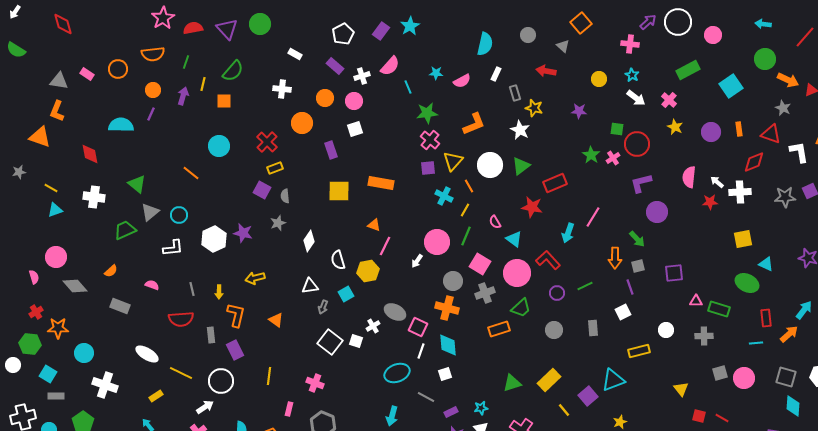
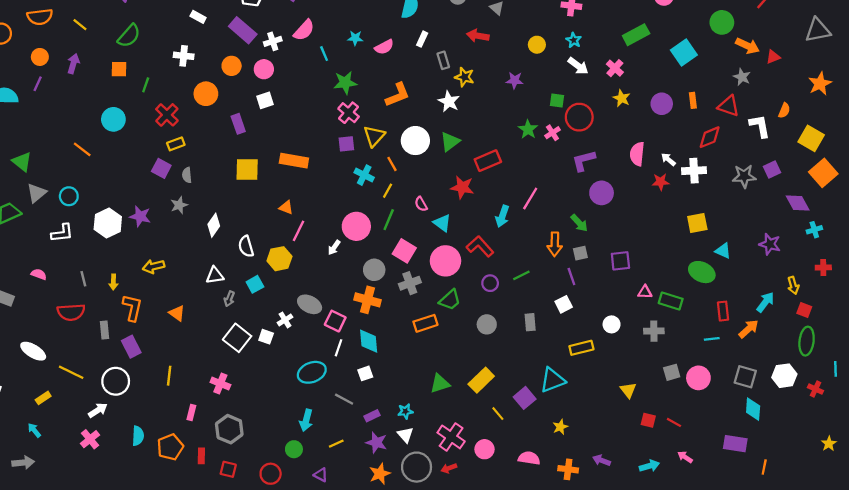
green line: (186, 62) -> (146, 85), moved
purple rectangle: (335, 66) -> (243, 30), size x1.4
yellow line: (203, 84) -> (80, 25), moved, turned -64

